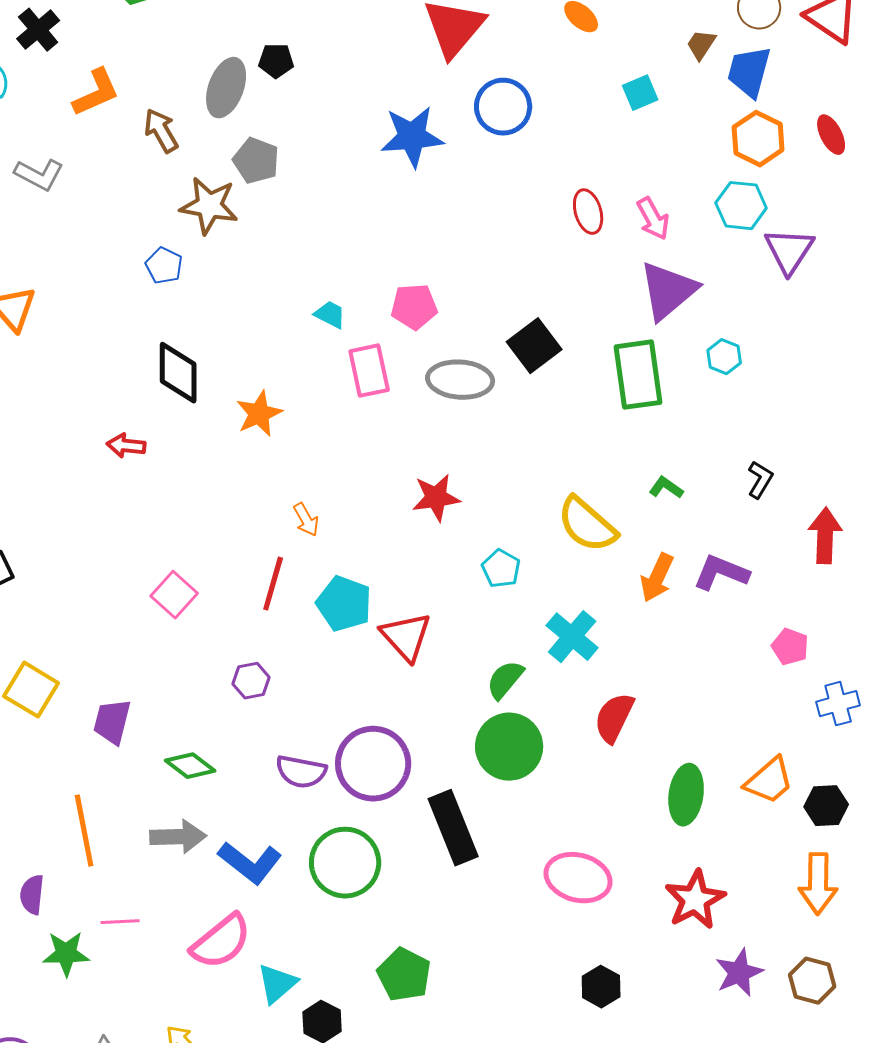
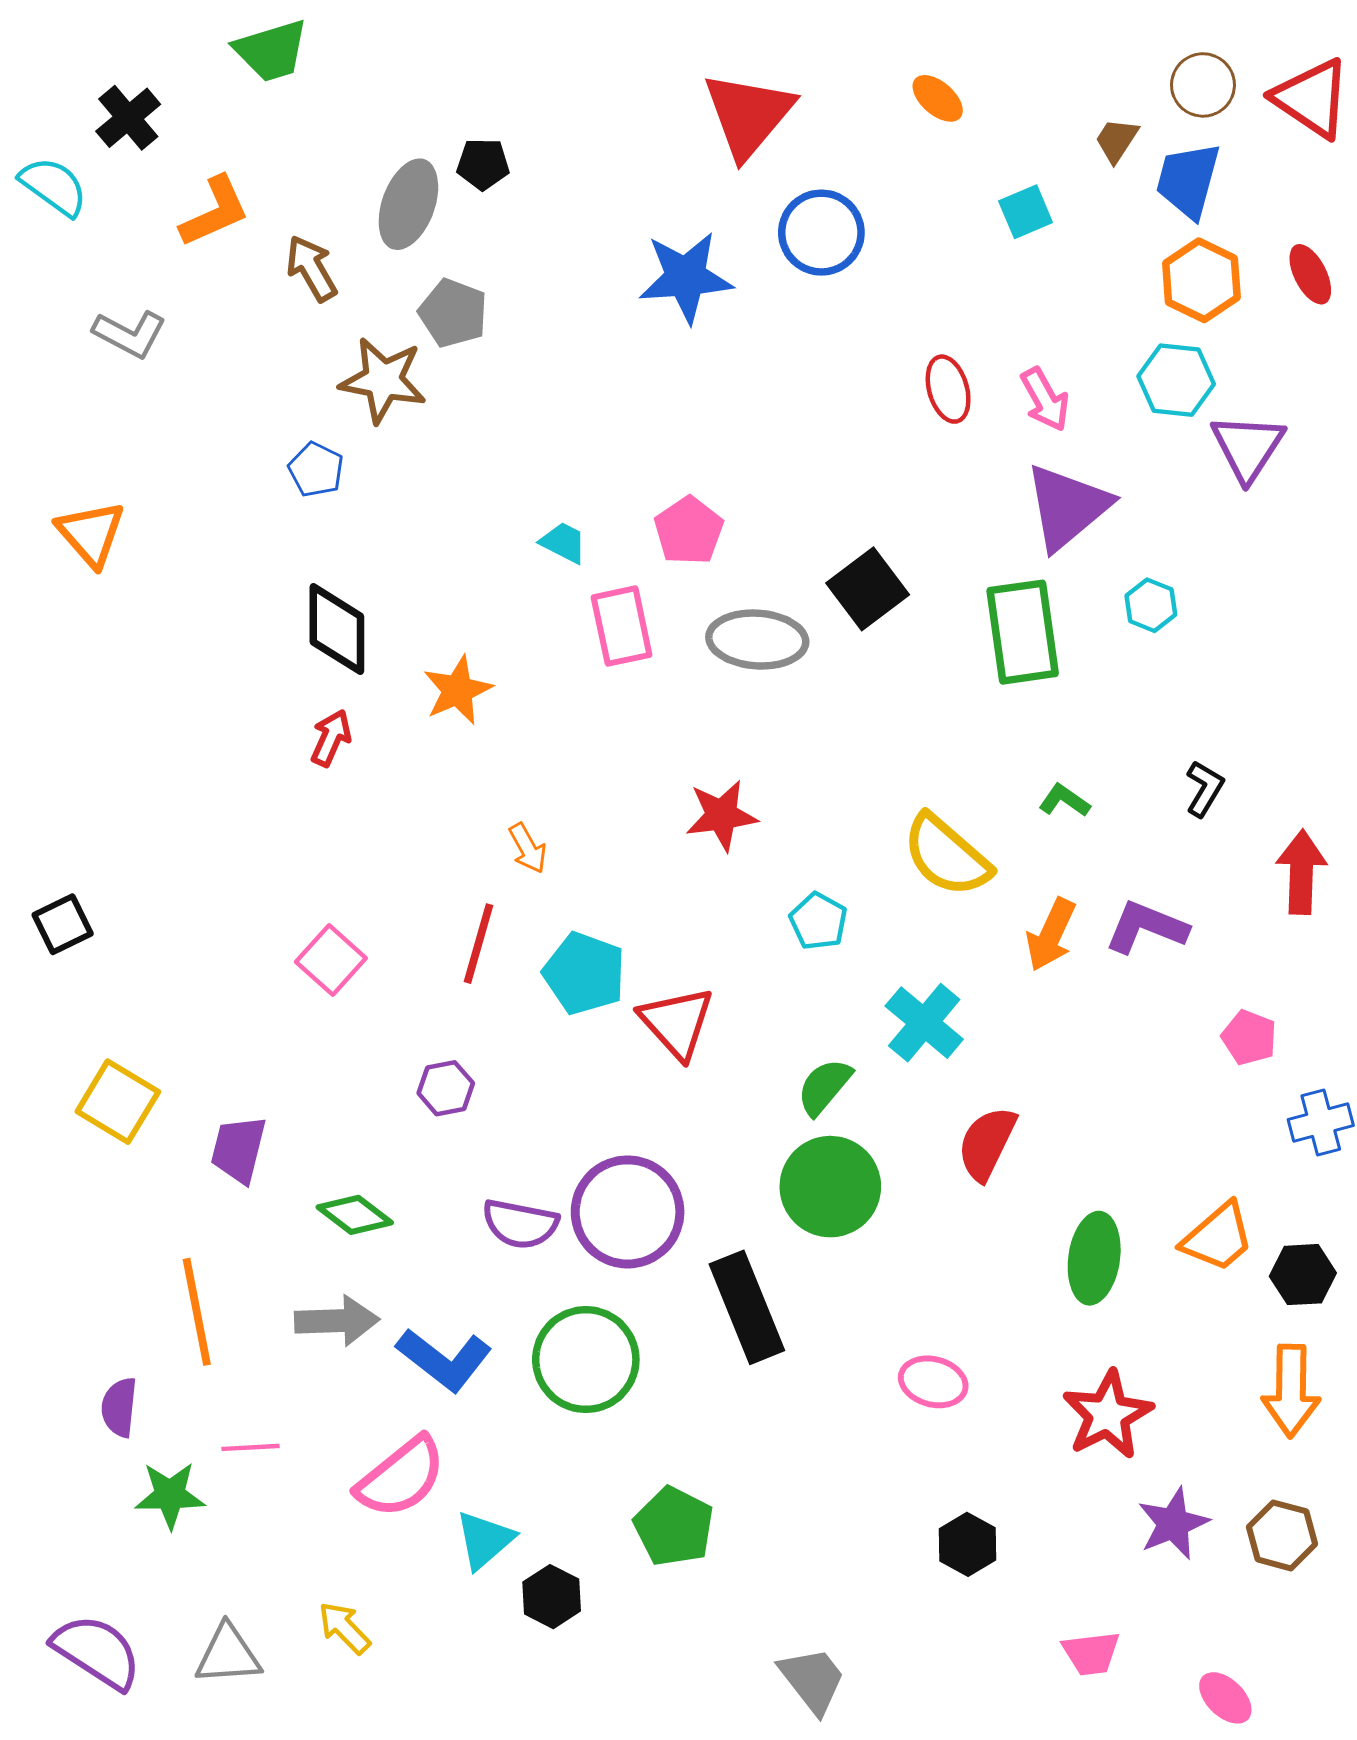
pink pentagon: (414, 307) -> (689, 531), turned -30
red arrow: (126, 446) -> (331, 738), moved, turned 108
pink ellipse: (578, 878) -> (933, 1382), size x0.7

